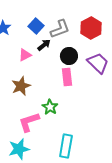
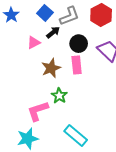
brown star: (21, 86) -> (51, 68), moved
cyan rectangle: (66, 146) -> (76, 135), turned -60

